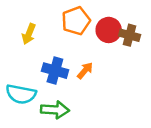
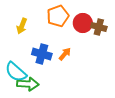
cyan semicircle: (21, 94) -> (16, 72), turned 30
green arrow: (55, 110) -> (28, 84), moved

